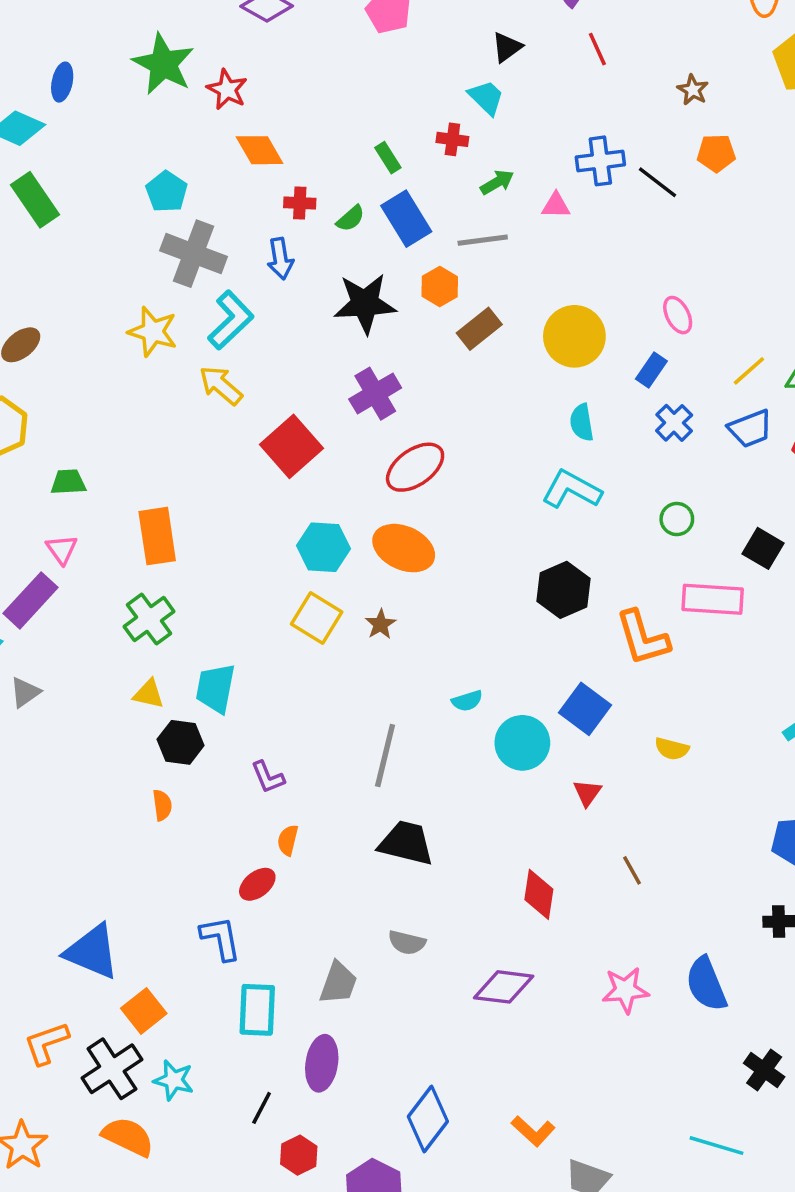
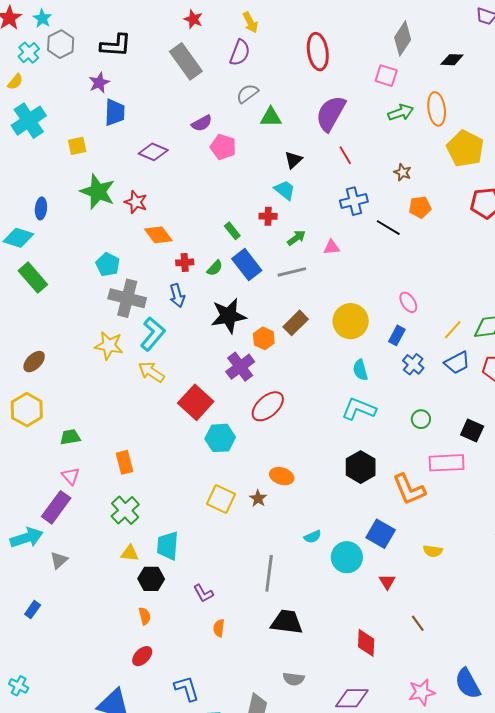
blue cross: (600, 161) -> (354, 201), moved
orange hexagon: (440, 286) -> (264, 338), moved
orange rectangle: (157, 536) -> (125, 462), size x0.7
cyan hexagon: (324, 547) -> (220, 438), moved
orange ellipse: (404, 548) -> (282, 476), moved, size x0.7
red ellipse: (257, 884) -> (142, 656), moved

